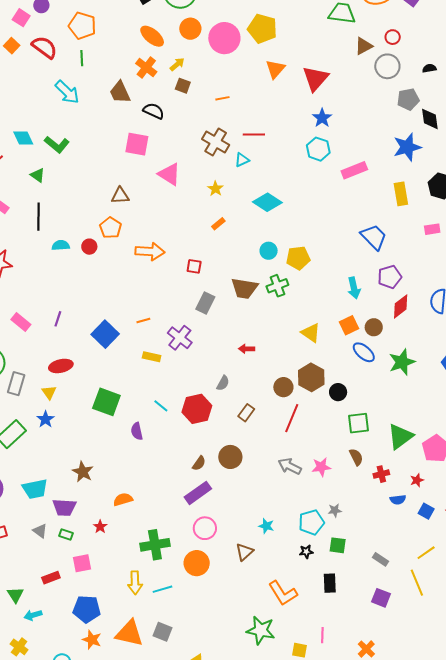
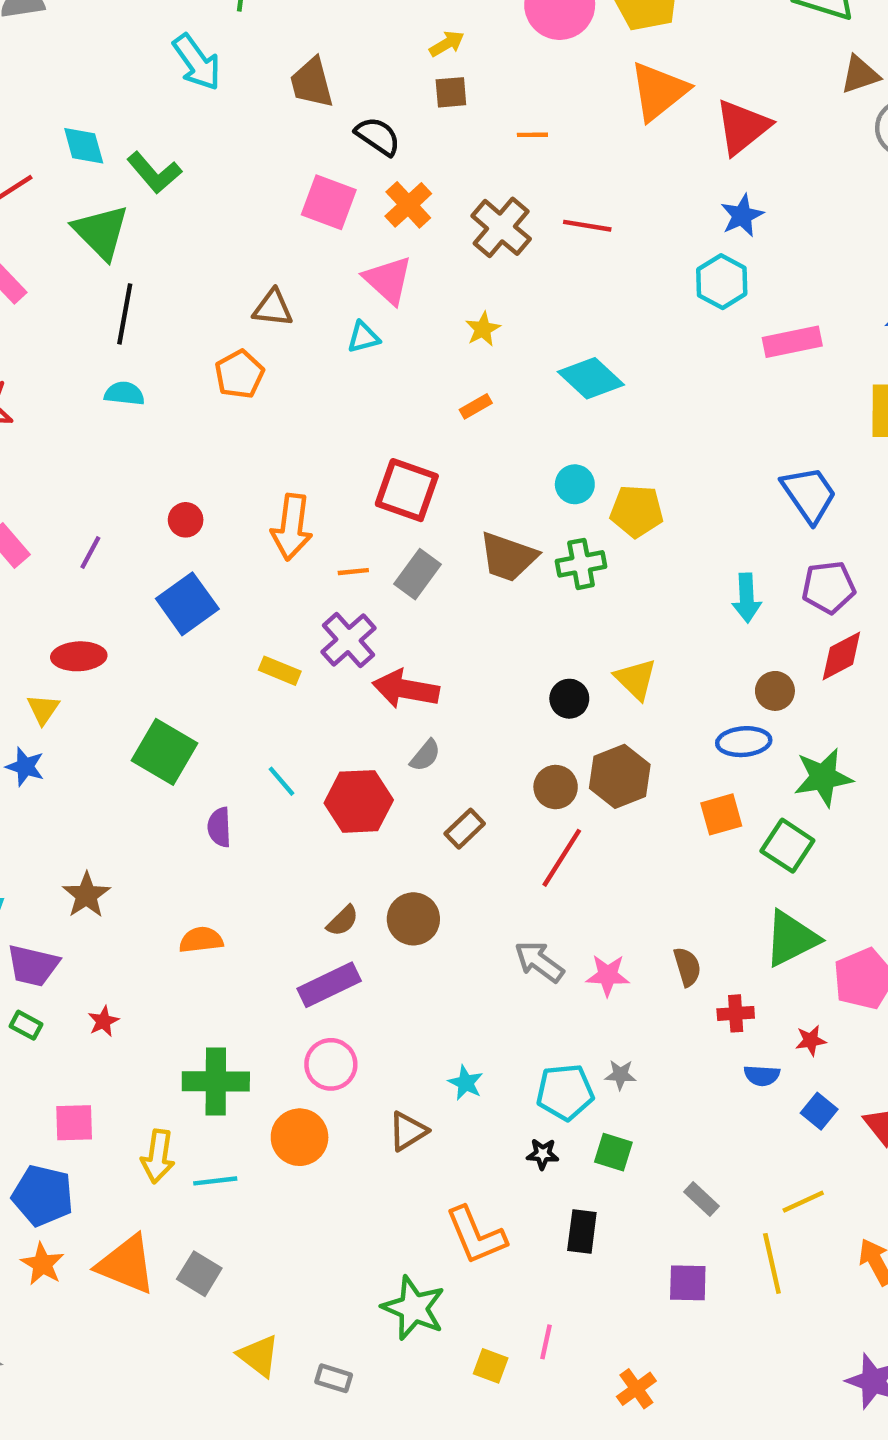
orange cross: (146, 68) -> (408, 205), moved
orange triangle: (275, 69) -> (659, 91), size x1.4
brown square: (183, 86) -> (451, 92), turned -35
cyan triangle: (242, 160) -> (363, 337), moved
green triangle: (38, 175) -> (101, 232), size x1.8
black line: (39, 217) -> (125, 314), moved
red circle: (89, 247) -> (186, 520), moved
orange arrow: (150, 252) -> (292, 527), moved, turned 84
red square: (194, 266) -> (407, 490), size x1.8
orange line: (143, 321) -> (353, 572), moved
orange square: (349, 325) -> (721, 814), moved
red arrow: (247, 349) -> (406, 689), moved, size x1.8
blue ellipse: (364, 352) -> (744, 742), turned -55
black circle: (338, 392) -> (569, 699), moved
blue star: (45, 419) -> (25, 767), turned -30
green square: (359, 423) -> (787, 846), moved, turned 30
orange semicircle: (123, 499) -> (201, 940), moved
pink square: (82, 563) -> (74, 1123), moved
purple square: (381, 598) -> (688, 1283), turned -30

